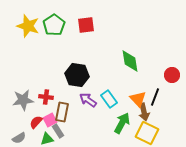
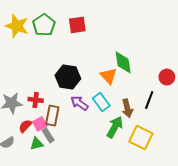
orange triangle: (138, 99) -> (109, 76), moved
brown arrow: (144, 112) -> (127, 108), moved

